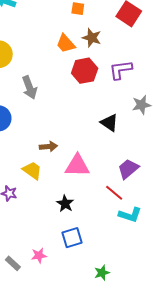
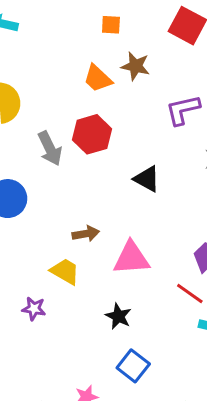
red hexagon: (85, 71) -> (92, 134), moved
black triangle: (109, 123) -> (147, 179), moved
blue square: (72, 238) -> (133, 366), turned -30

